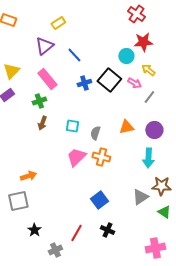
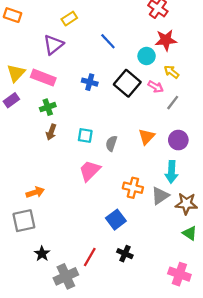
blue line: (74, 55) -> (108, 41), moved
pink rectangle: (47, 79) -> (43, 78), moved, turned -30
blue cross: (84, 83) -> (90, 82), moved, turned 32
orange triangle: (126, 127) -> (147, 137), turned -35
orange cross: (101, 157) -> (133, 188), moved
gray triangle: (140, 197) -> (160, 196), moved
pink cross: (155, 248) -> (179, 274), turned 30
gray cross: (55, 250) -> (66, 276), size x1.5

